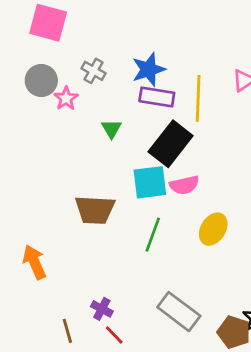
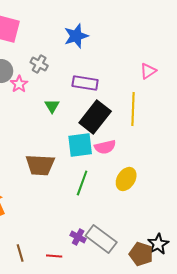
blue star: (149, 69) -> (76, 36), moved
yellow line: (198, 98) -> (133, 109), moved
purple cross: (102, 309) -> (78, 237), moved
red line: (114, 335) -> (54, 256), turned -42

